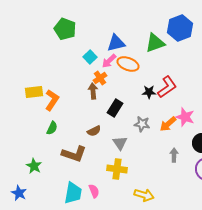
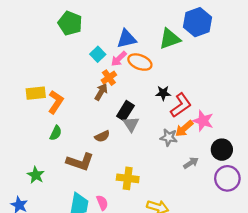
red L-shape: (167, 87) -> (181, 105), moved
brown arrow: (93, 91) -> (101, 92), turned 35
gray star: (142, 124) -> (169, 137), moved
gray triangle: (120, 143) -> (131, 124), moved
gray arrow: (174, 155) -> (191, 163), turned 56

